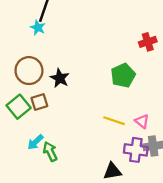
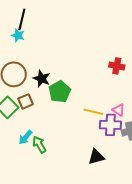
red cross: (148, 42) -> (117, 66), moved, turned 35
green pentagon: (123, 75) -> (60, 92), moved
purple cross: (136, 150) -> (110, 125), moved

